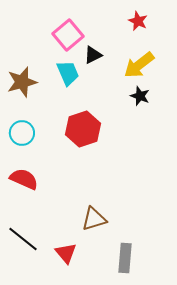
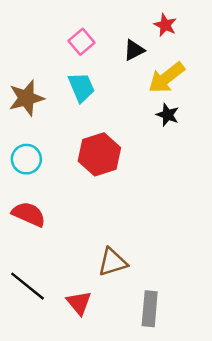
pink square: (68, 35) -> (81, 42), size x0.7
black triangle: (93, 55) -> (134, 50), moved

